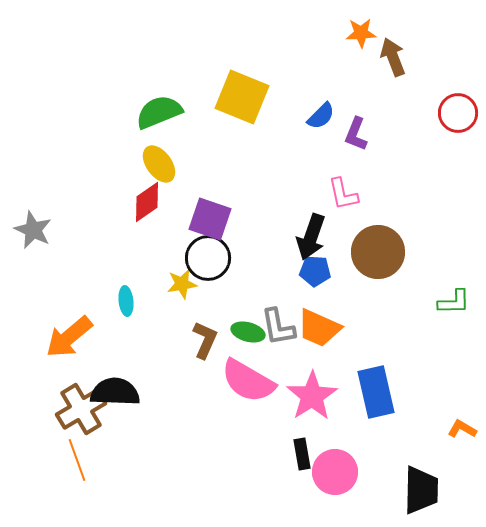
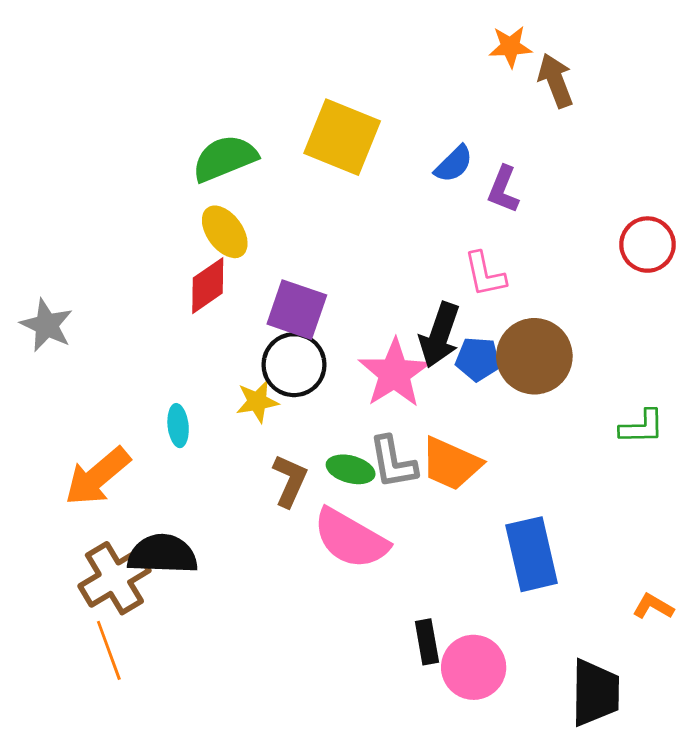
red circle: (458, 113) -> (647, 245), moved
blue pentagon: (315, 271) -> (478, 359), moved
pink star: (312, 396) -> (394, 373), moved

